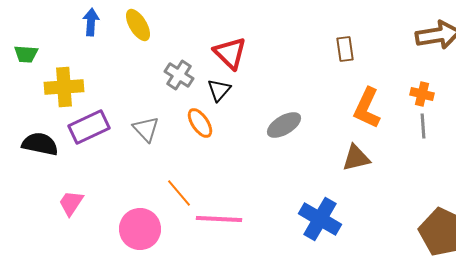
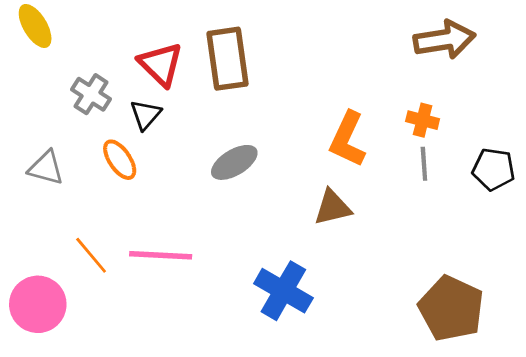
brown rectangle: (345, 49) -> (227, 59), moved, size x1.8
gray triangle: (146, 129) -> (46, 168), turned -32
pink line: (219, 219) -> (161, 255), moved

